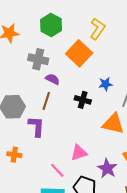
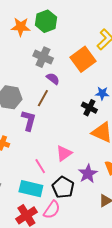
green hexagon: (51, 25) -> (46, 21), moved
black cross: (83, 100) -> (89, 108), moved
pink triangle: (79, 153) -> (64, 153), turned -30

